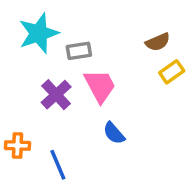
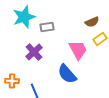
pink trapezoid: (100, 86) -> (78, 50), moved
blue semicircle: (114, 133) -> (67, 74), size x1.5

